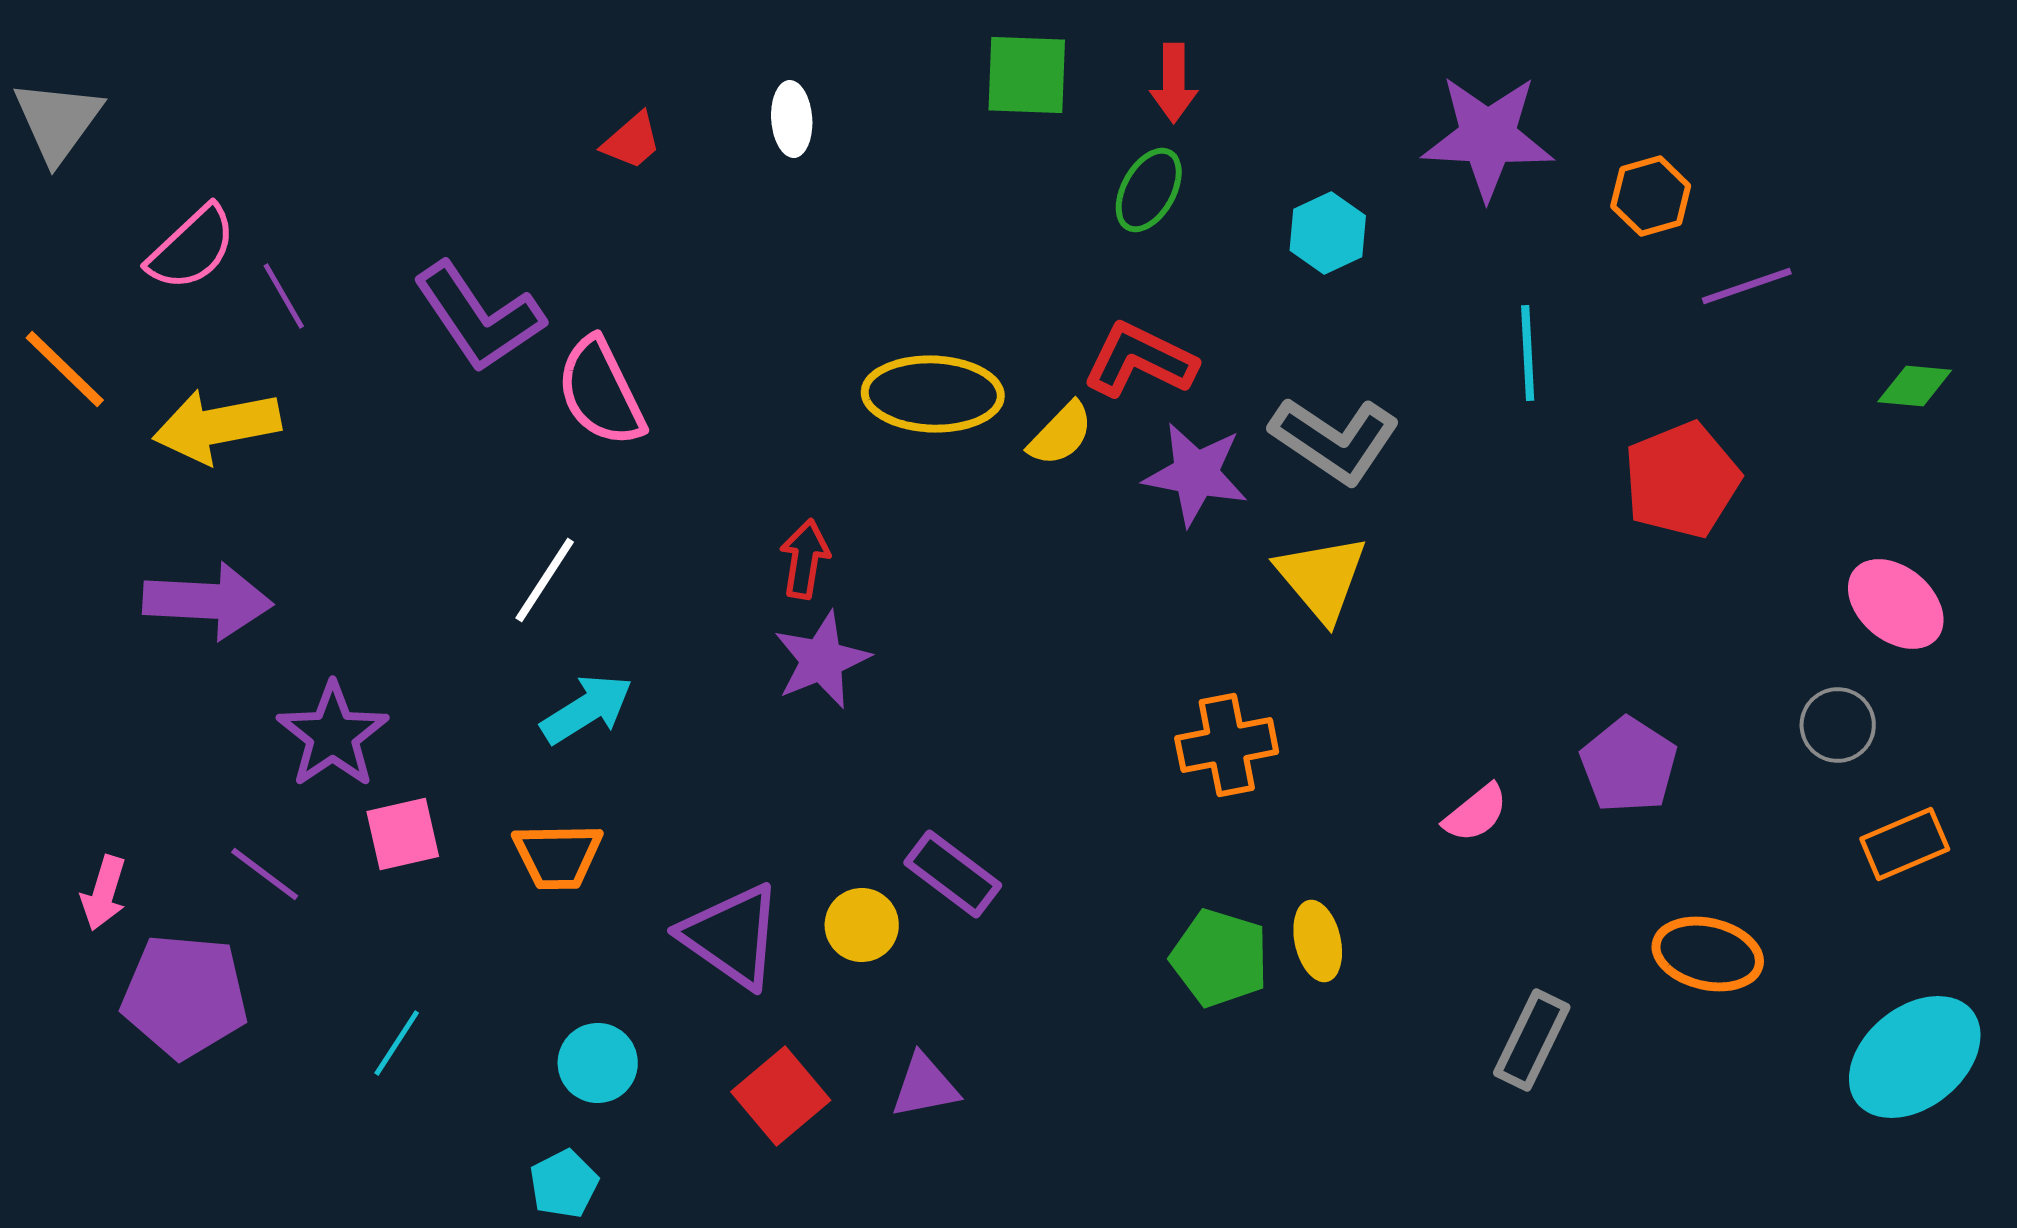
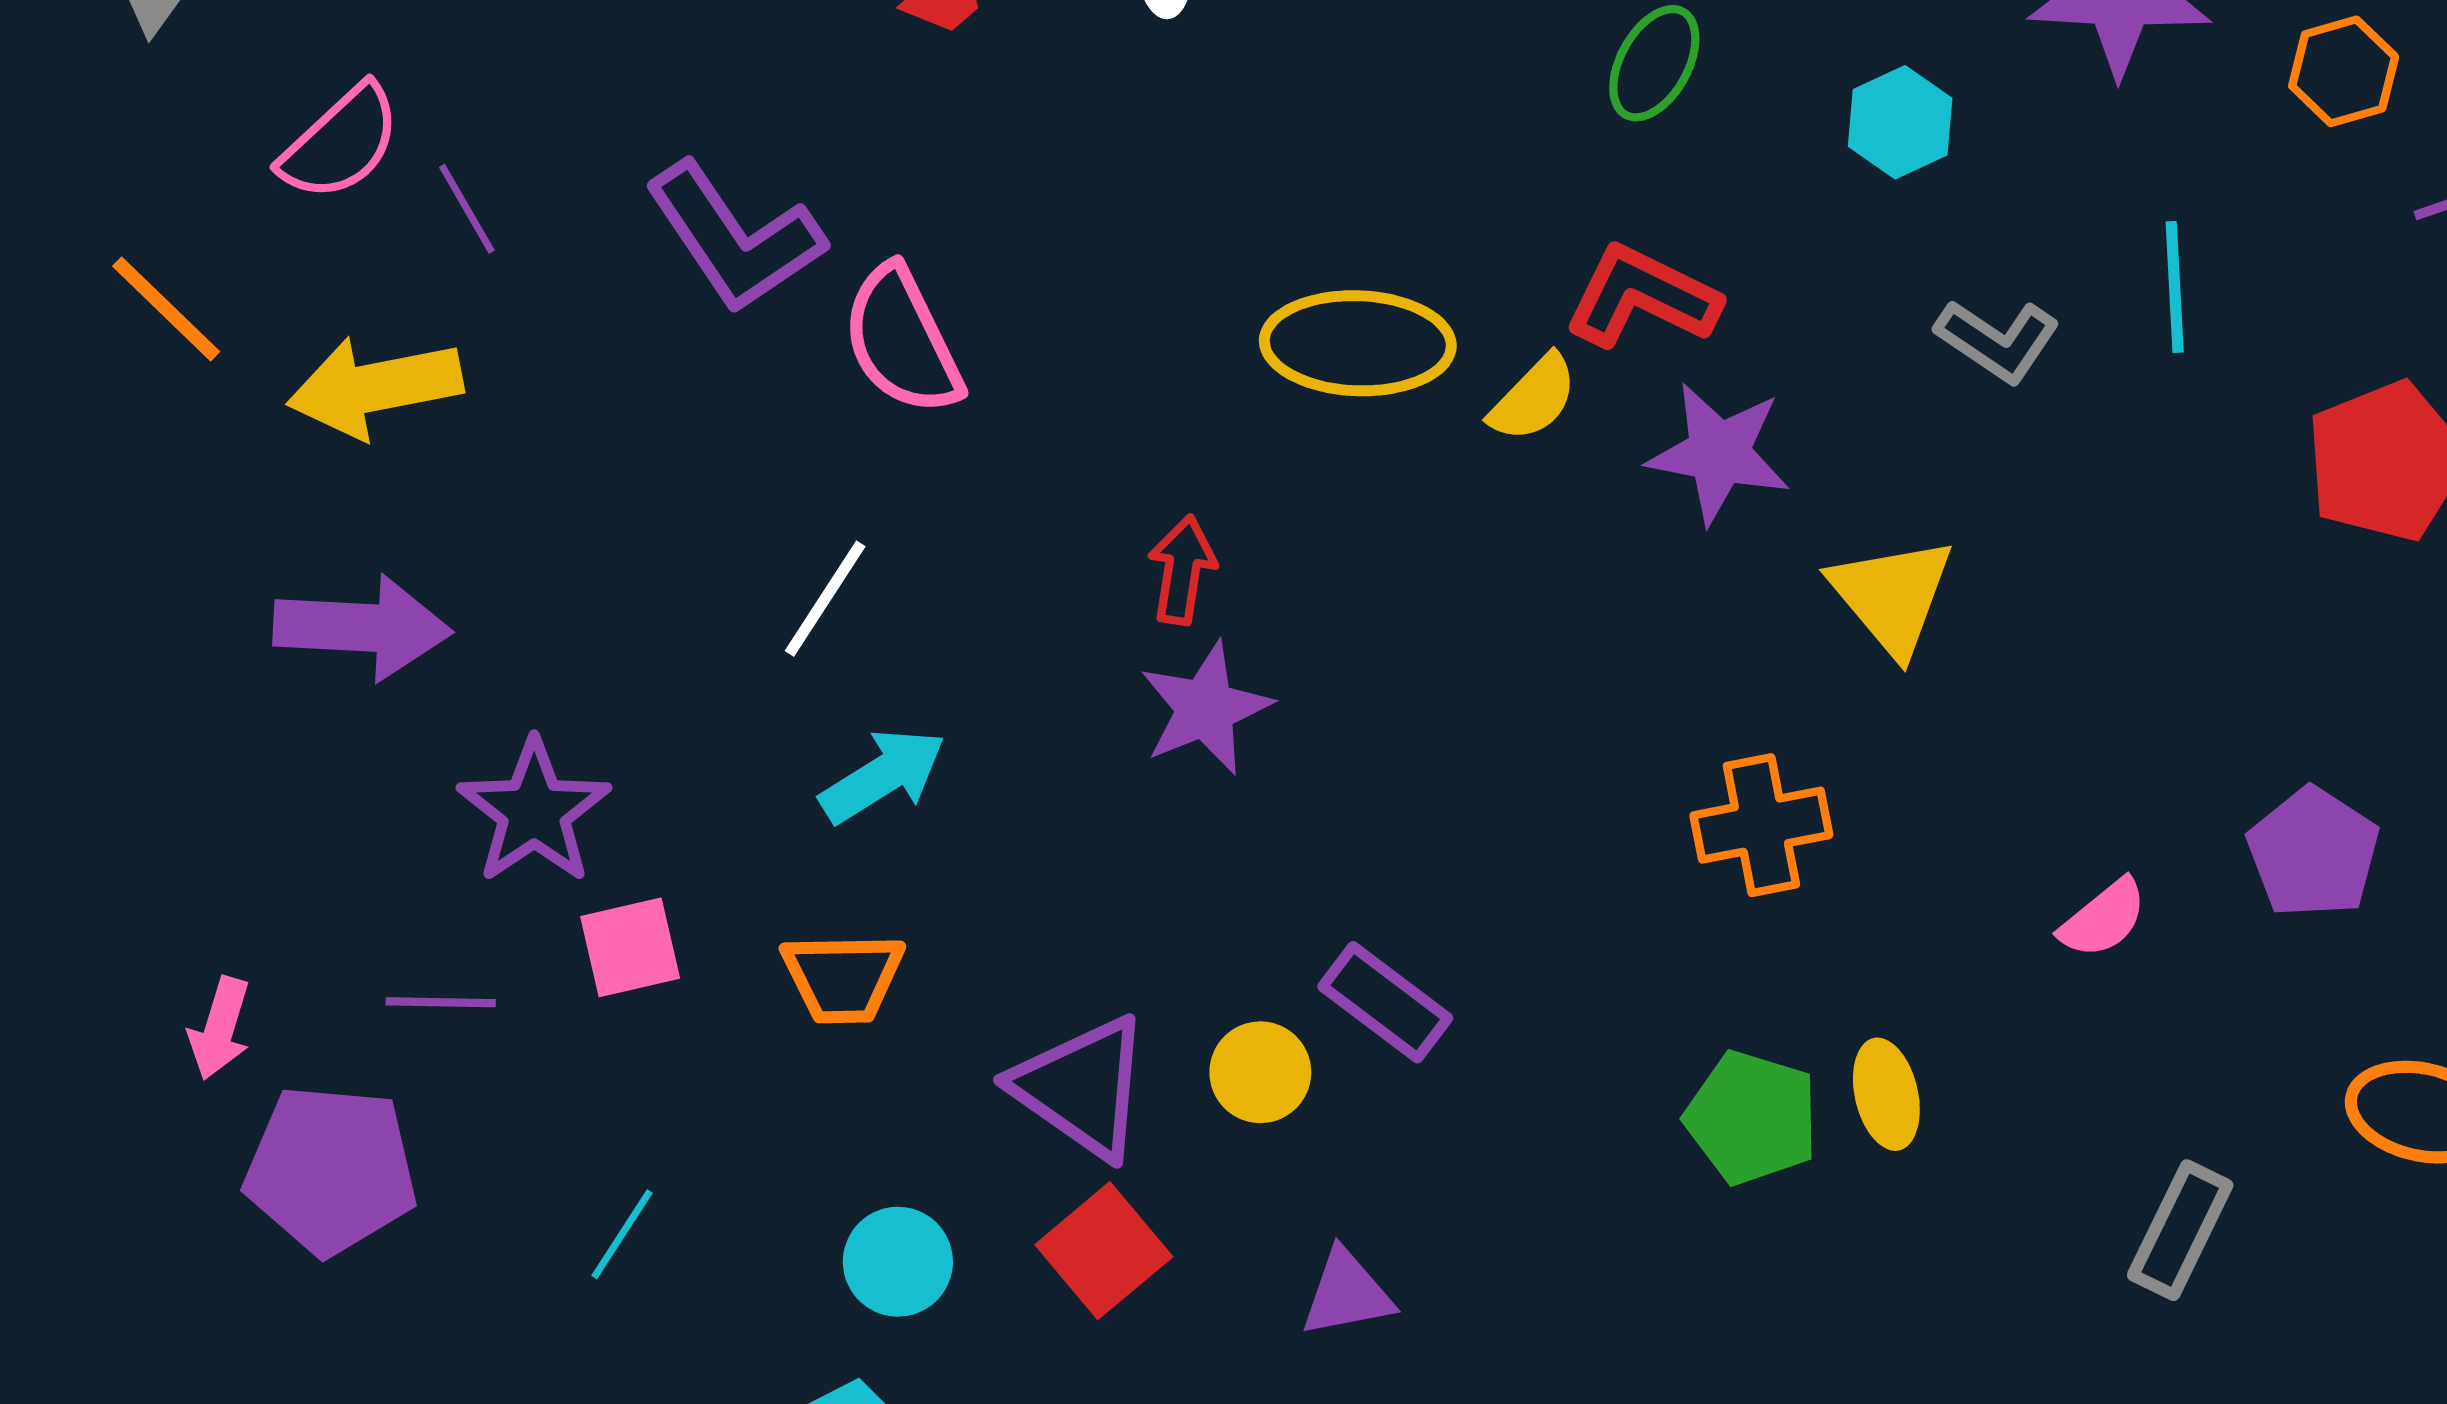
gray L-shape: (1335, 440) -> (1998, 341), moved, size x0.7
purple line: (265, 874) -> (441, 1002), turned -36
red square: (781, 1096) -> (1104, 1251), moved

